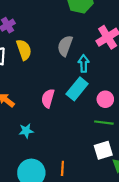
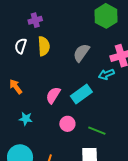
cyan arrow: (84, 63) -> (106, 74), moved, turned -126
pink circle: (105, 99) -> (67, 124), moved

